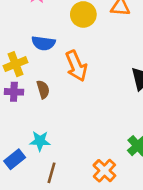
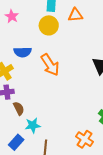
brown semicircle: (43, 89) -> (19, 108), moved

